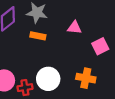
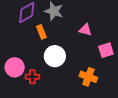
orange rectangle: (38, 36) -> (41, 32), moved, turned 48
white circle: (48, 79) -> (55, 56), moved

